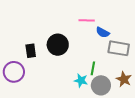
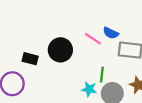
pink line: (87, 20) -> (93, 39), moved, turned 35
black rectangle: (31, 51) -> (30, 59), turned -64

